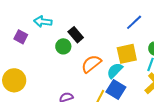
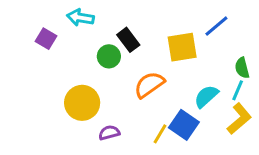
yellow square: (127, 54) -> (182, 47), moved
cyan semicircle: (115, 71) -> (206, 96), moved
yellow circle: (14, 80) -> (82, 103), moved

